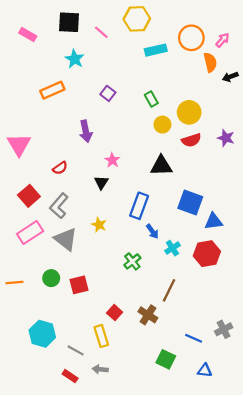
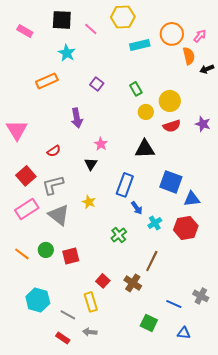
gray L-shape: (59, 206) -> (53, 185), turned 35
orange line: (14, 283) -> (22, 254), moved, turned 42
gray cross: (224, 329) -> (201, 296), turned -35

